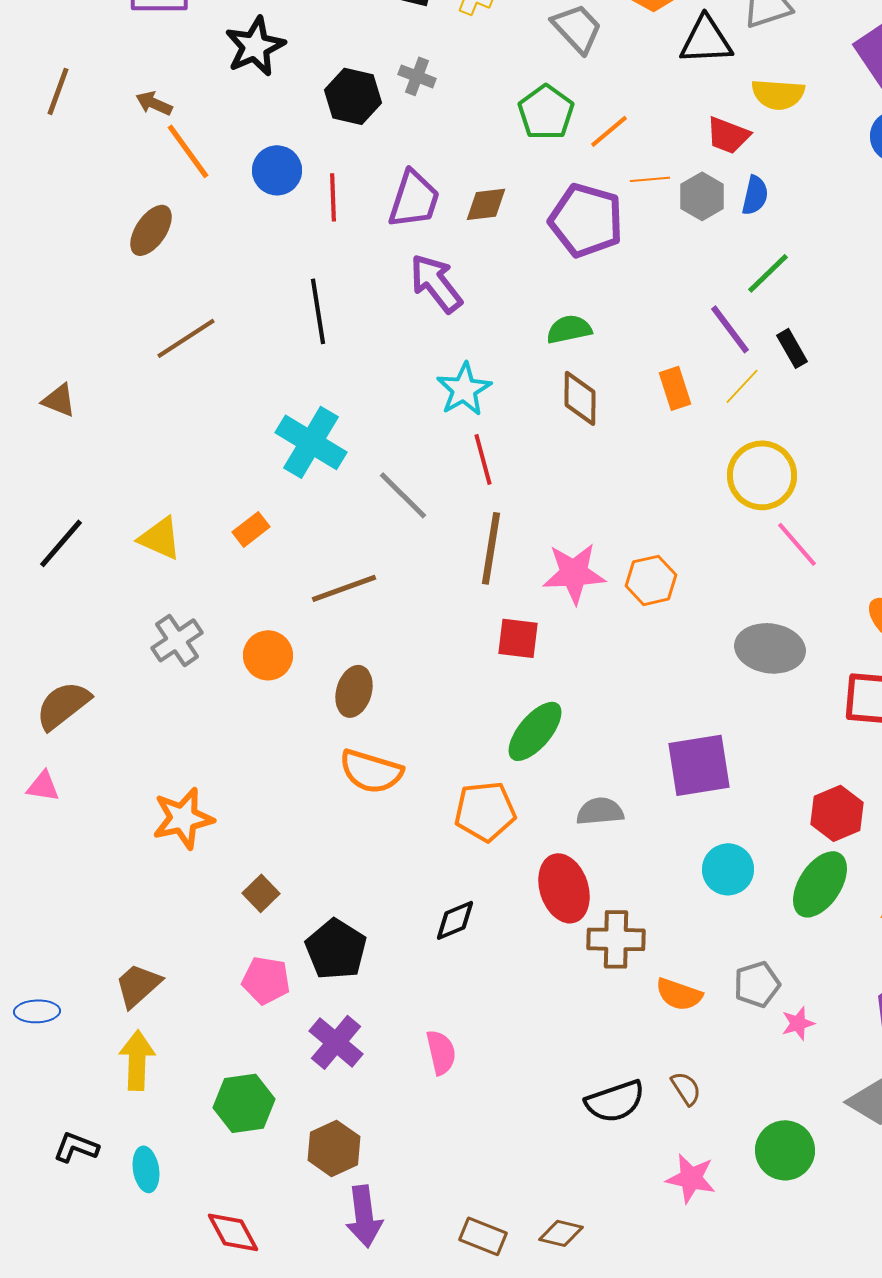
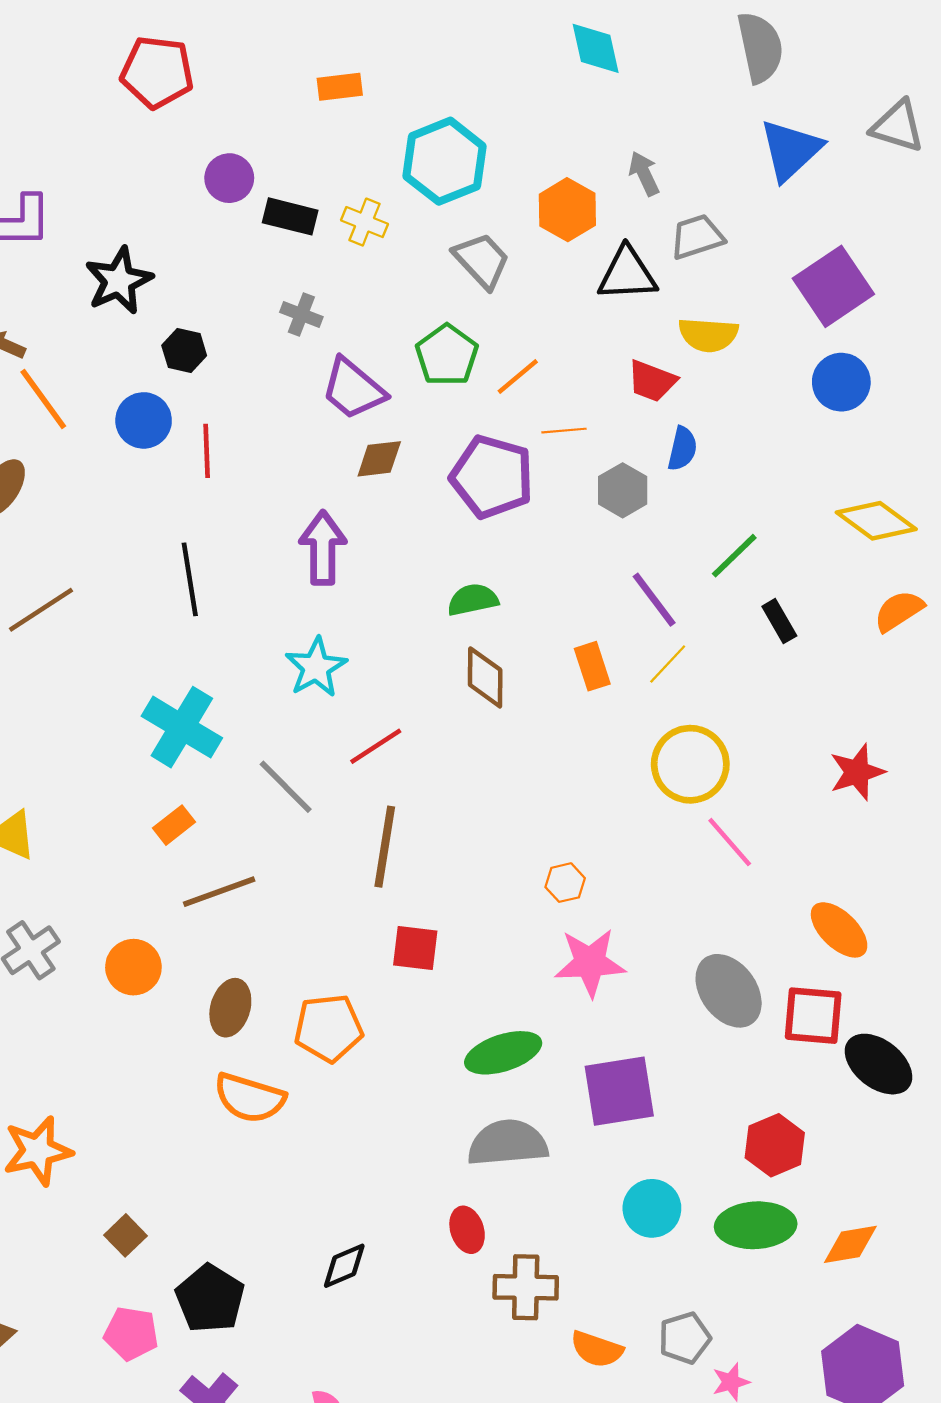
black hexagon: (353, 96) -> (184, 351), moved, size x0.7
gray hexagon: (702, 196) -> (623, 490), moved
purple trapezoid: (414, 199) -> (353, 389), moved, turned 112
green line: (768, 273) -> (734, 556), moved
purple arrow: (436, 283) -> (323, 548), turned 38
black rectangle: (792, 348) -> (779, 621), moved
cyan star: (464, 389) -> (316, 667), moved
red line: (483, 459) -> (376, 746), turned 72
orange rectangle: (251, 529) -> (174, 825), moved
pink star: (574, 573) -> (590, 963), moved
orange hexagon: (651, 580) -> (565, 883), size x0.7
gray ellipse: (770, 648) -> (729, 991), moved, turned 46
green ellipse: (535, 731) -> (503, 1053), moved, turned 32
orange pentagon: (485, 811) -> (328, 1028), moved
gray semicircle: (600, 811) -> (508, 1143), size x1.5
green ellipse: (820, 884) -> (756, 1225), turned 54
red ellipse: (564, 888) -> (467, 1230), size x0.6

